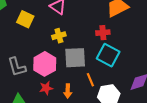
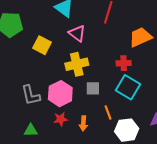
yellow cross: (59, 36) -> (77, 64), size x1.5
gray square: (75, 58) -> (93, 88), size x0.6

